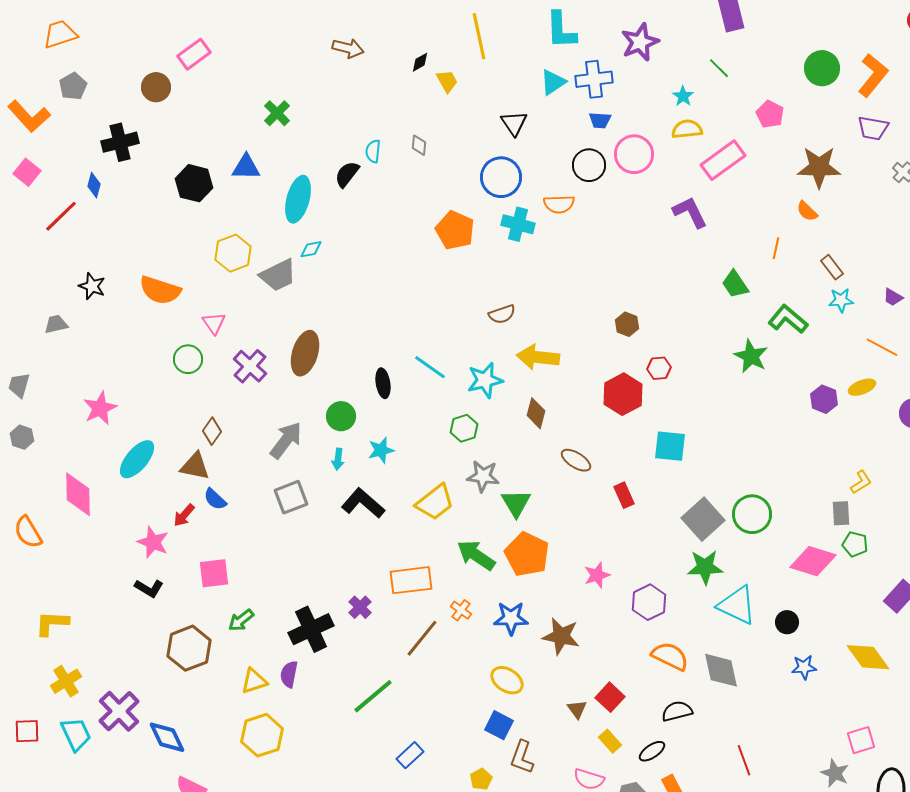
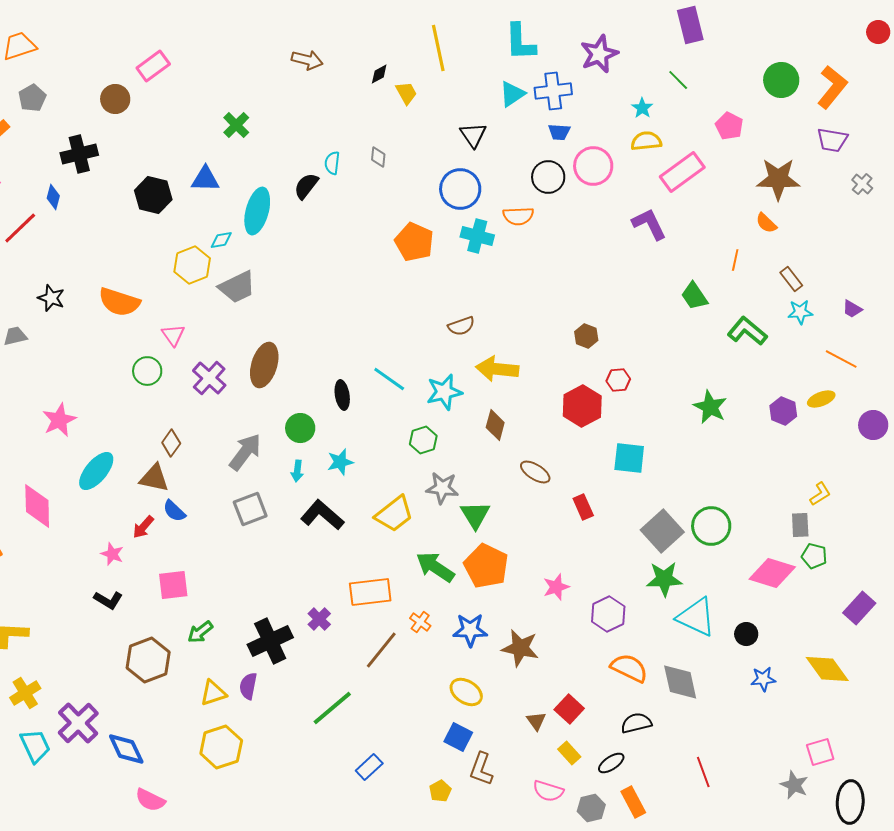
cyan diamond: (311, 249) -> (221, 240), moved
green star: (751, 356) -> (710, 407), moved
pink star: (153, 542) -> (112, 554), size x0.7

